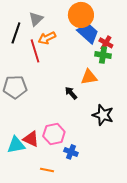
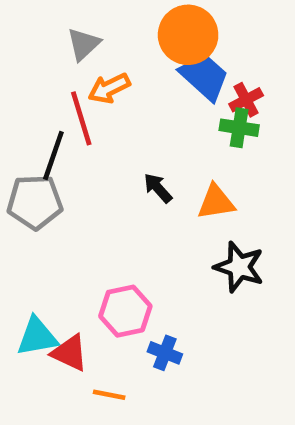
black line: (16, 33) -> (53, 156), moved
red cross: (106, 43) -> (246, 100), turned 32
orange triangle: (89, 77) -> (216, 202), moved
black arrow: (71, 93) -> (158, 188), moved
red triangle: (31, 139) -> (70, 353), moved

